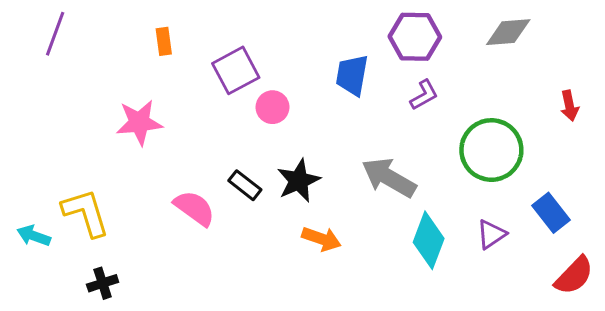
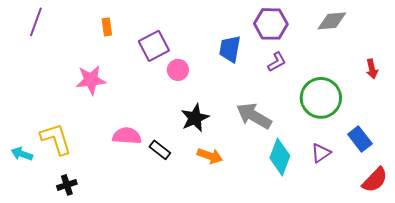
black rectangle: (245, 185) -> (160, 150), moved
pink semicircle: (194, 208) -> (127, 136), turned -32

